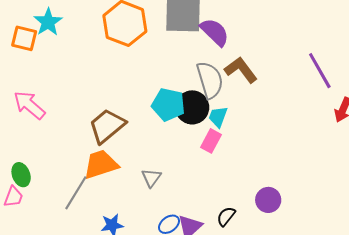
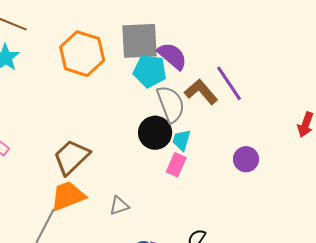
purple line: (320, 71) -> (229, 83), moved
cyan pentagon: (168, 105) -> (150, 71), moved
gray triangle: (151, 178) -> (119, 206), turned 40
purple circle: (268, 200) -> (246, 159), moved

